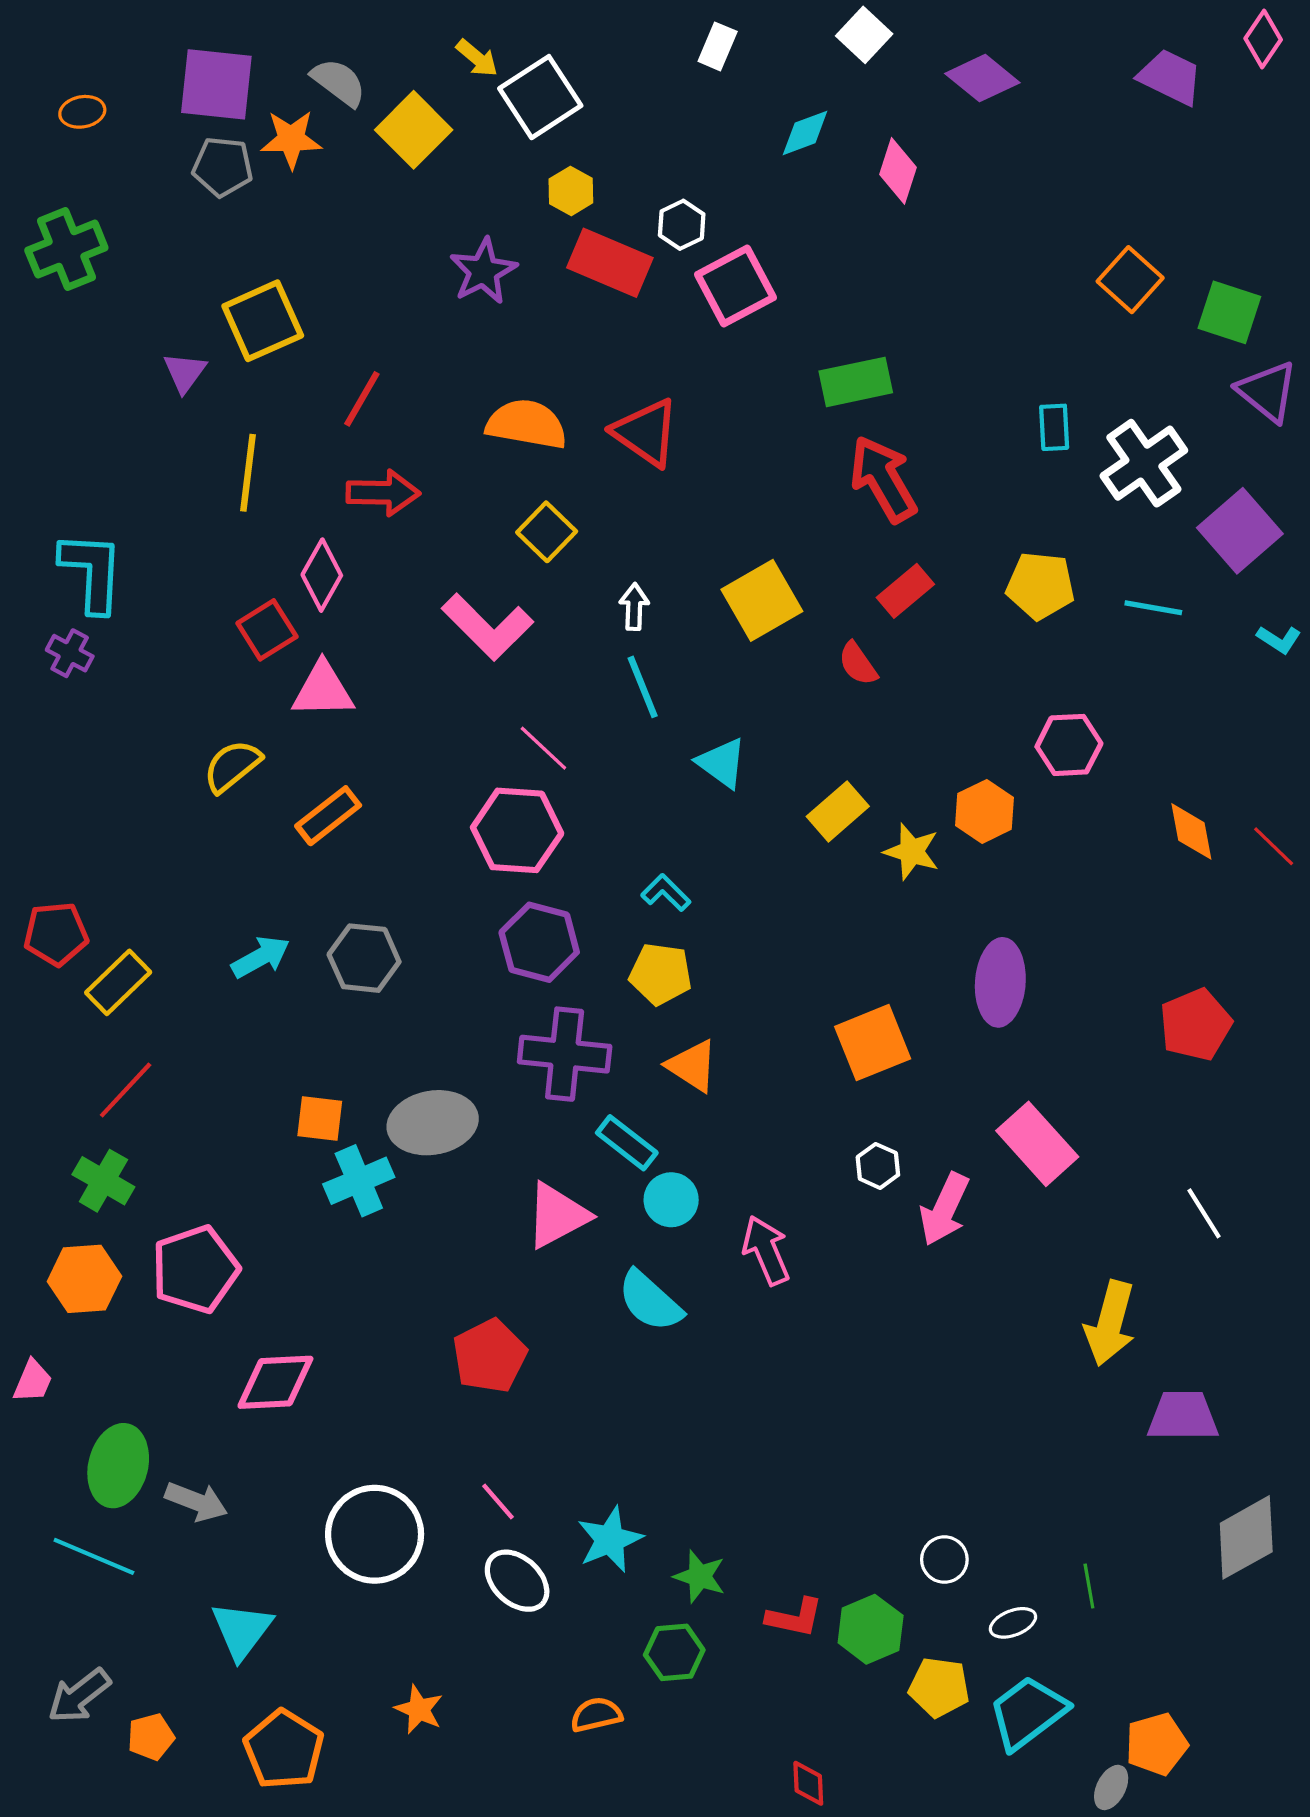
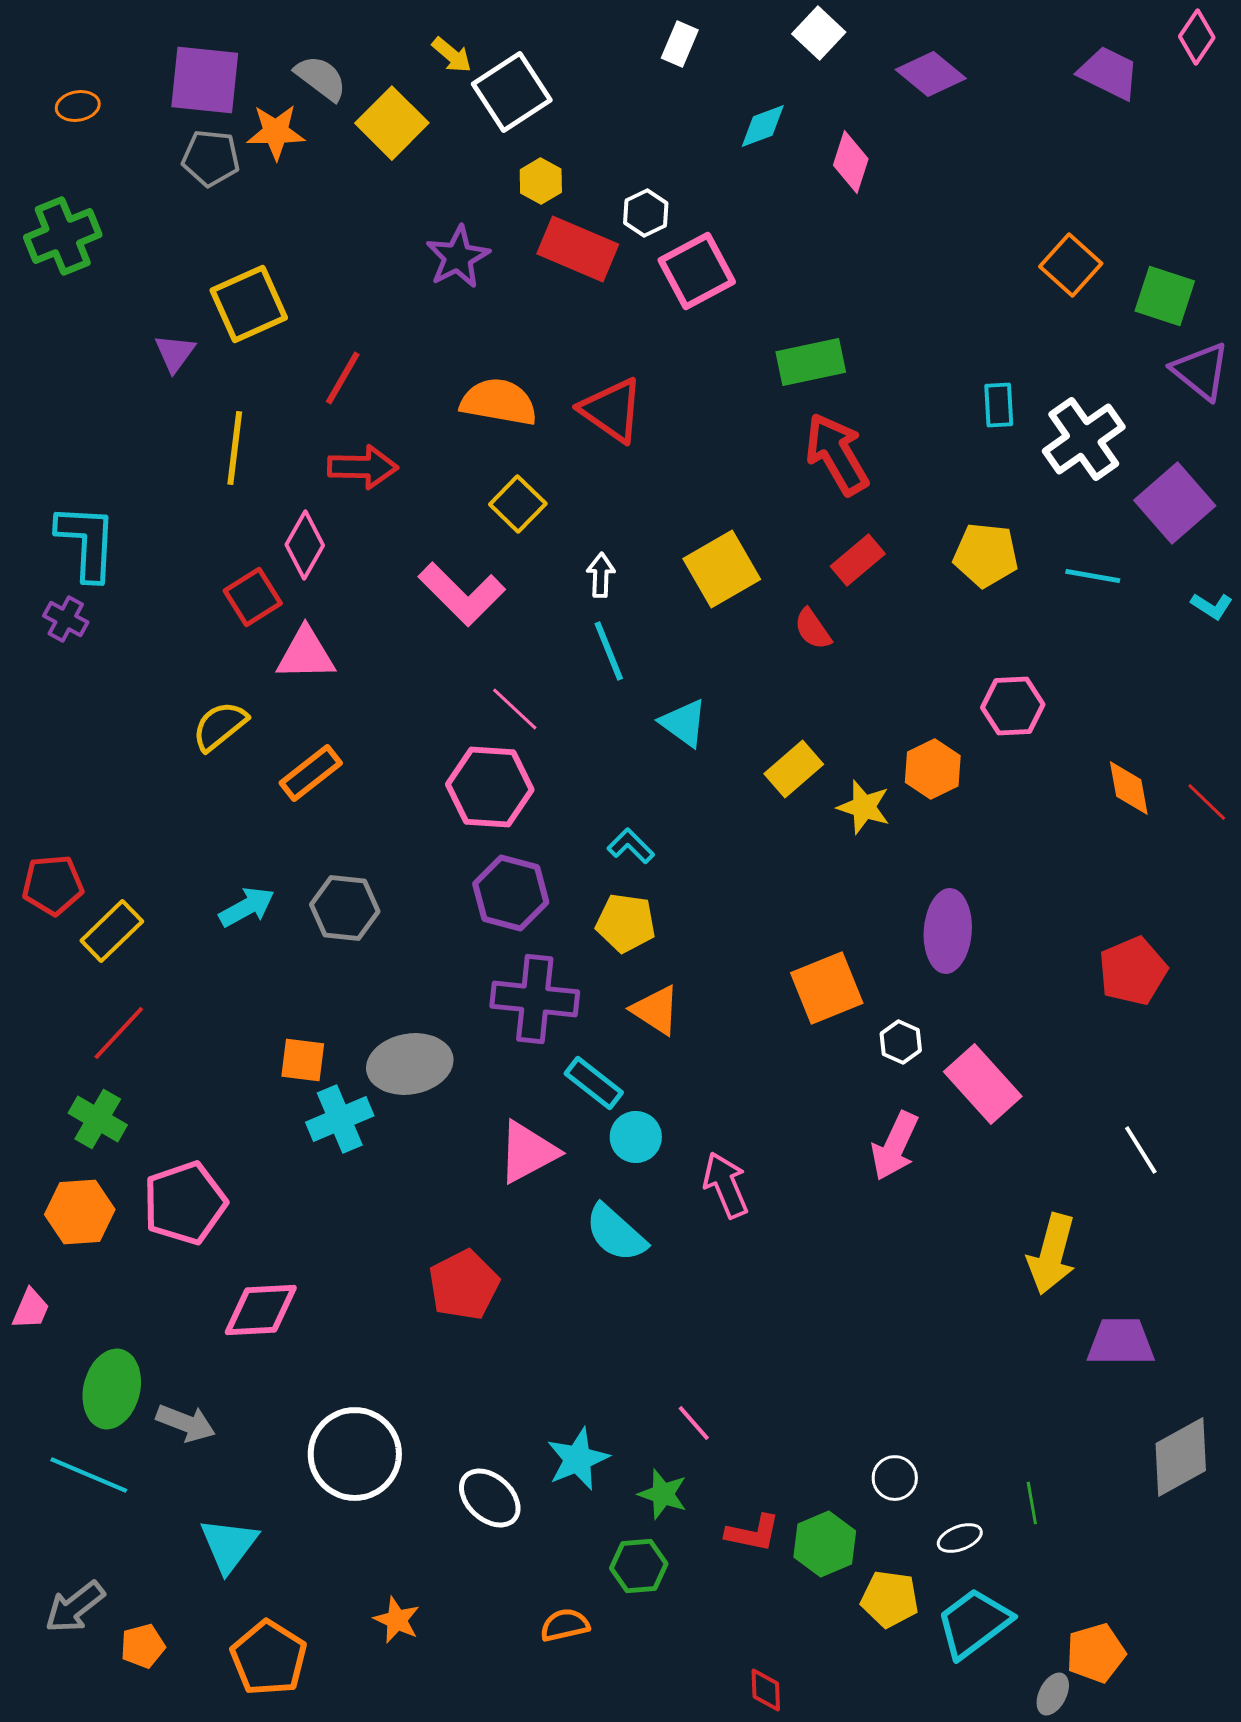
white hexagon: (878, 1166) -> (901, 1042), moved
pink line: (498, 1502) -> (694, 1423), moved

